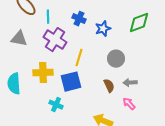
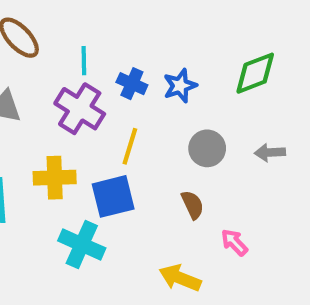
cyan line: (48, 17) -> (84, 61), moved
blue cross: (79, 19) -> (132, 84), moved
gray arrow: (130, 83) -> (270, 153), moved
cyan cross: (56, 105) -> (82, 244), size x1.5

